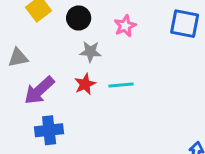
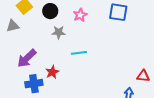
gray triangle: (18, 58) -> (13, 26), moved
red star: (85, 84) -> (52, 72), moved

